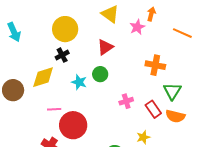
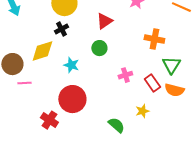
cyan star: (79, 82) -> (71, 65), moved
pink line: (54, 109) -> (24, 83), moved

